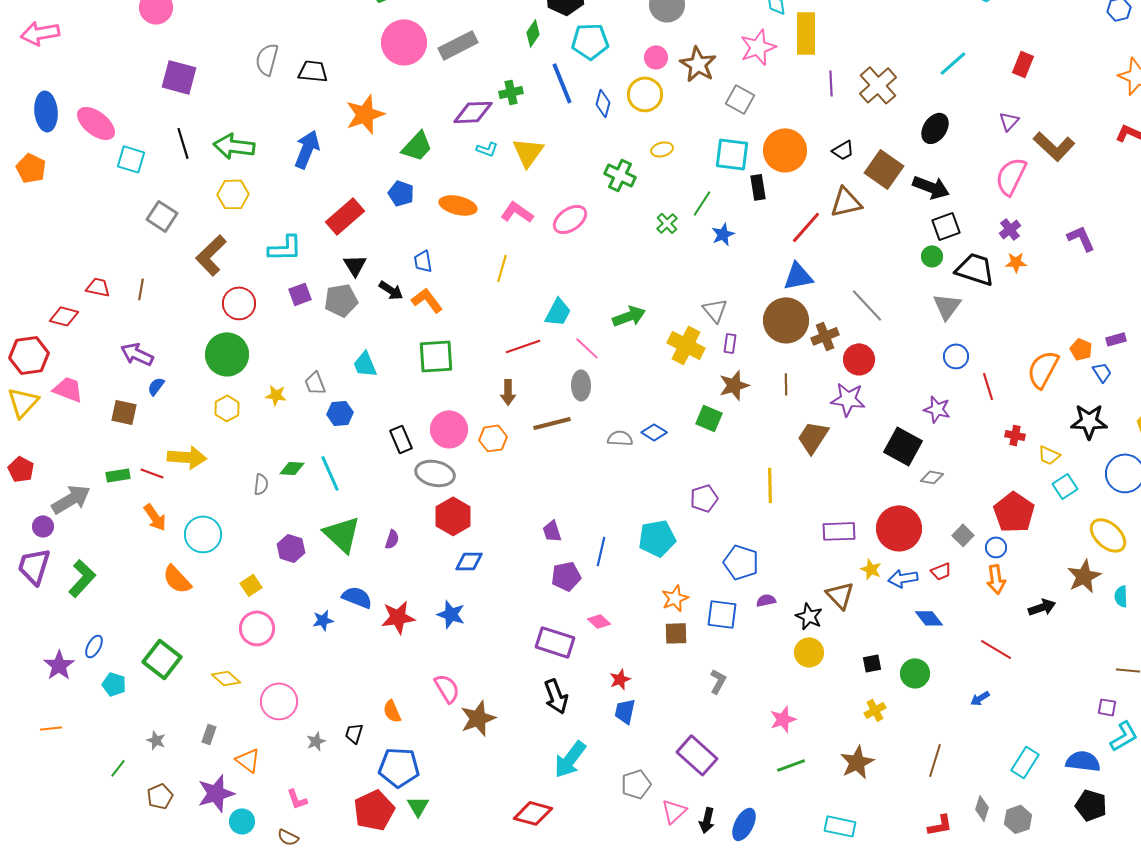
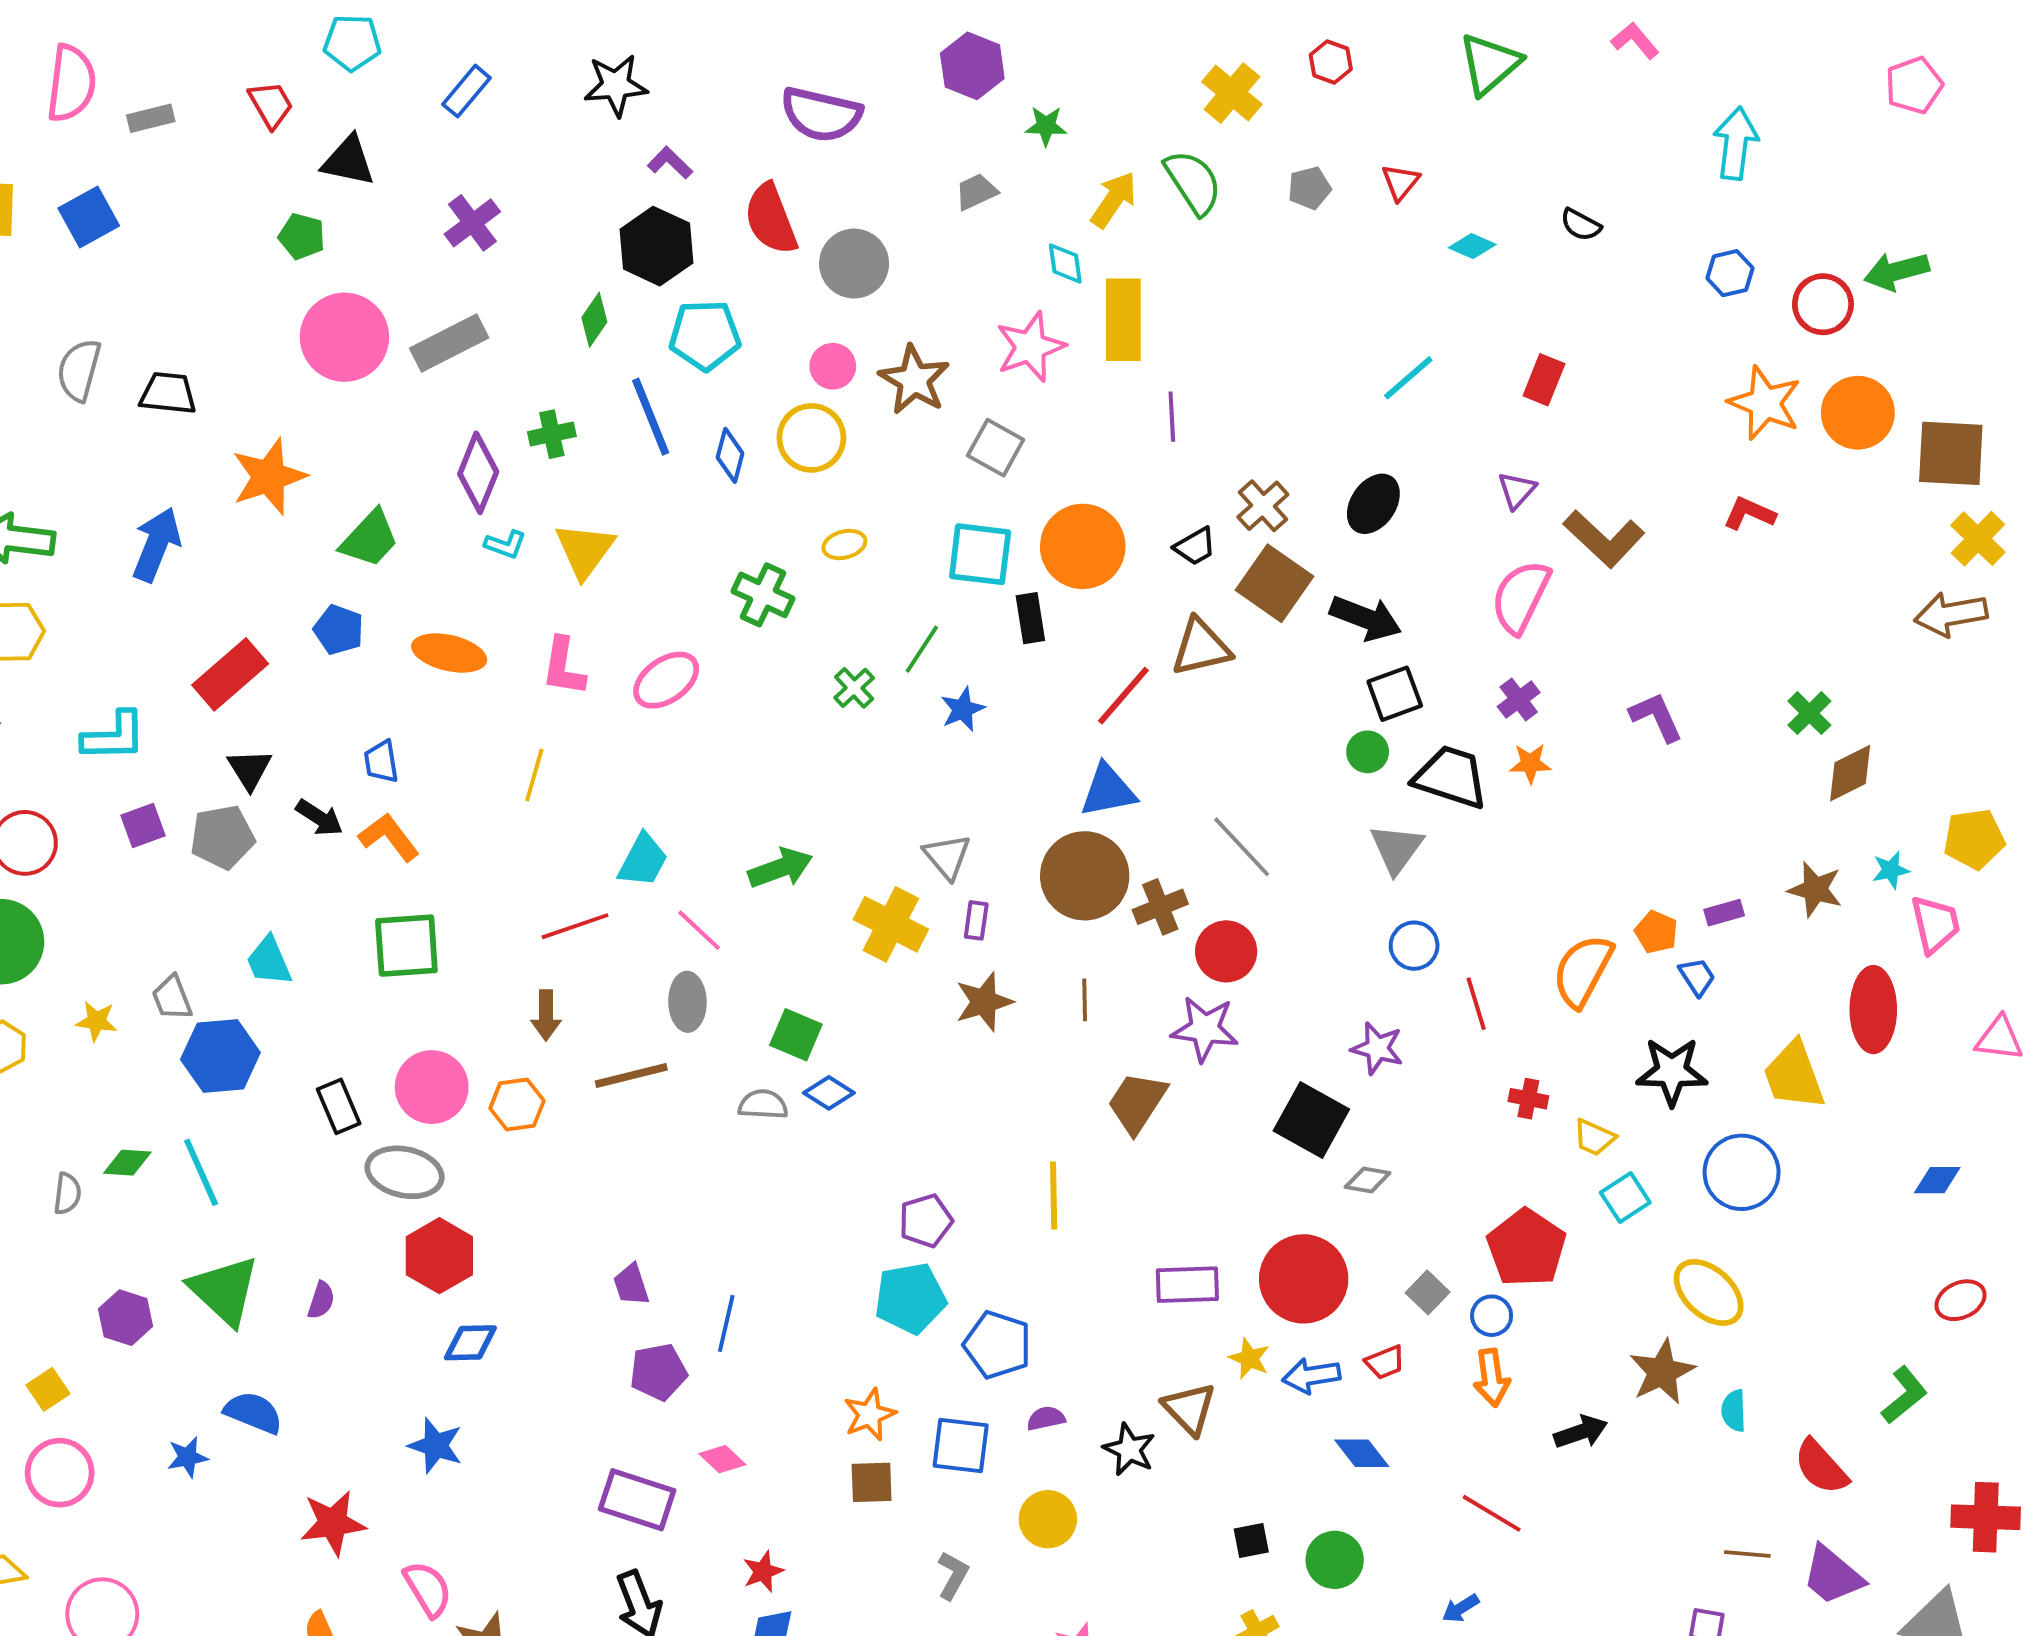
brown cross: (878, 85) -> (1263, 506), moved, size x0.7
purple diamond: (473, 112) -> (478, 473), turned -66
pink L-shape: (517, 212) -> (563, 667), turned -116
blue hexagon: (340, 413) -> (220, 1056), size x1.5
green square: (709, 418) -> (796, 1035), moved
cyan pentagon: (657, 538) -> (910, 1298), moved
red star: (398, 617) -> (333, 1523), moved
yellow circle: (809, 652) -> (1048, 1519), moved

